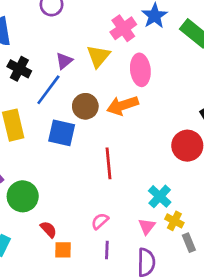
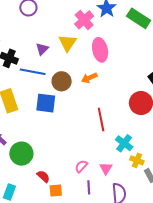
blue line: (48, 90) -> (33, 72), turned 70
orange arrow: (122, 105) -> (89, 78), size x0.7
red line: (109, 163) -> (101, 120), moved
pink triangle: (147, 226) -> (106, 168), moved

